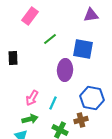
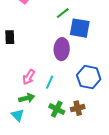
green line: (50, 39) -> (63, 13), moved
brown cross: (81, 120) -> (78, 108), moved

